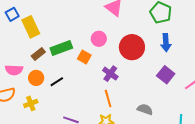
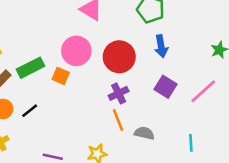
pink circle: (99, 39) -> (76, 51), size x1.5
purple cross: (110, 74) -> (119, 93), moved, turned 35
orange line: (108, 98) -> (118, 120), moved

